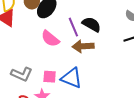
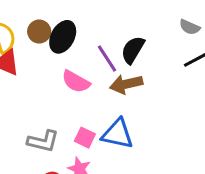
black semicircle: (91, 24) -> (133, 50), turned -78
pink square: (50, 77) -> (85, 138), turned 32

